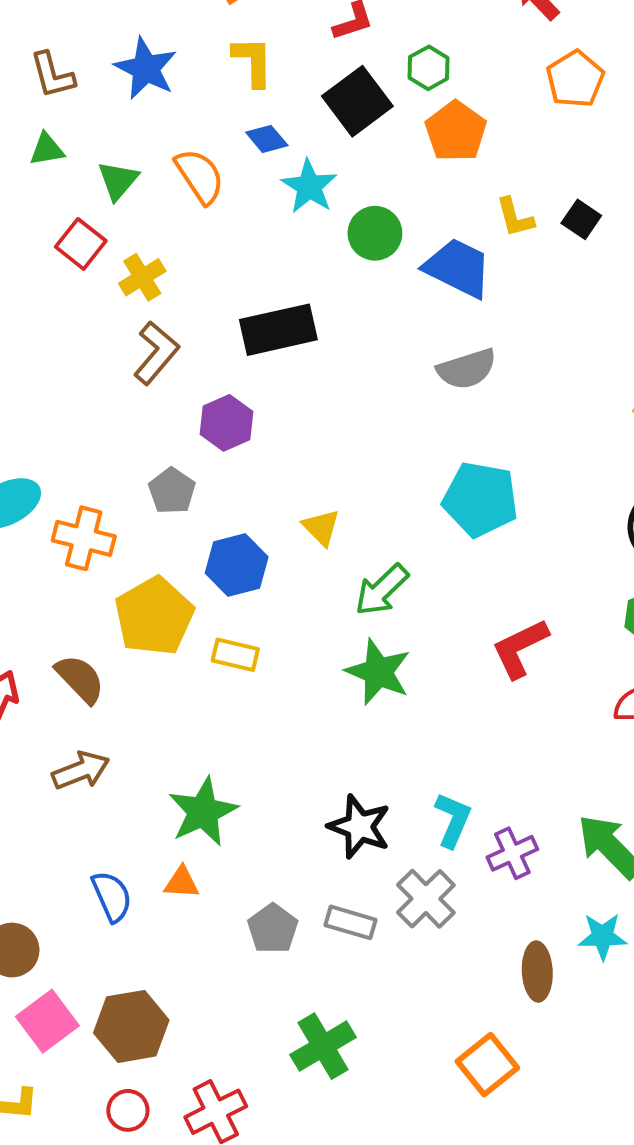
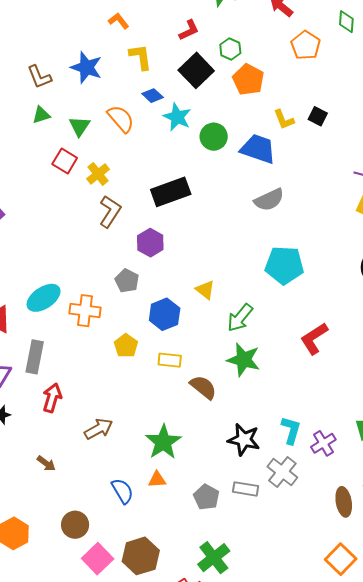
yellow pentagon: (154, 616) -> (126, 346), size x0.6
brown semicircle: (80, 679) -> (203, 387), moved
green cross: (323, 1046) -> (214, 558), moved
orange square: (487, 1065) -> (341, 559), moved

